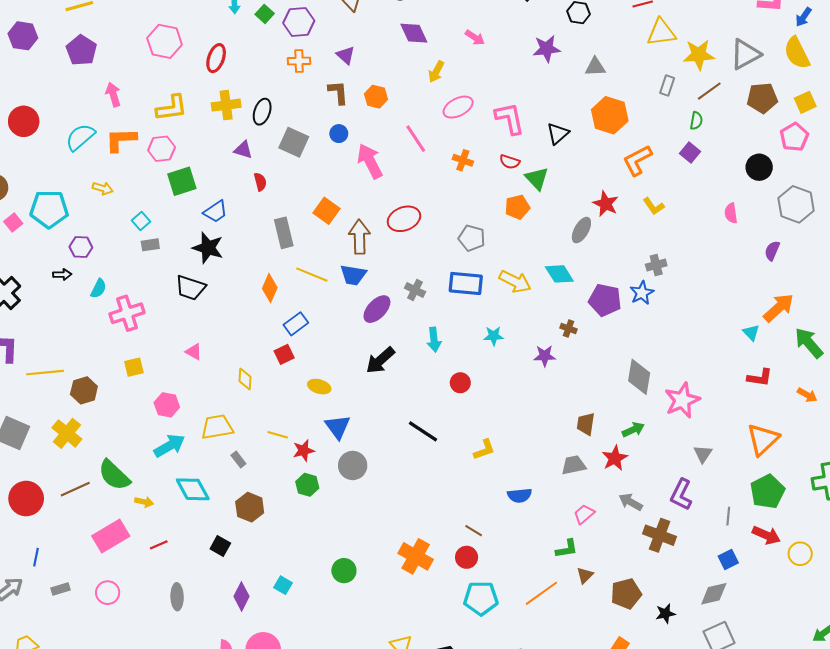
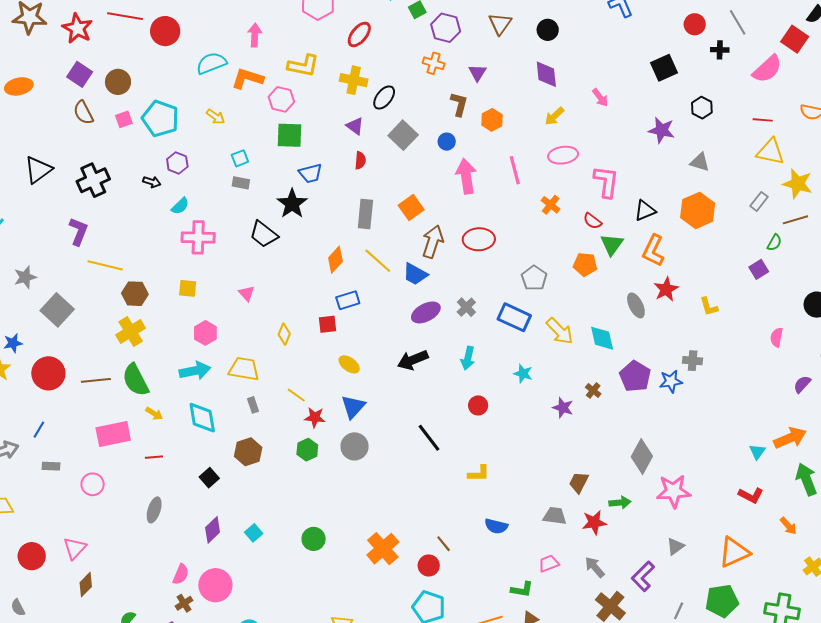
orange L-shape: (637, 160) -> (653, 251), moved, turned -56
gray ellipse: (581, 230) -> (636, 305), turned -75
yellow cross: (67, 433) -> (131, 331), moved

